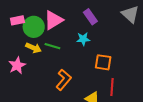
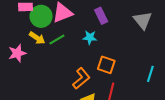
green line: (52, 46) -> (57, 39), turned -56
orange L-shape: (64, 80) -> (81, 78), moved

